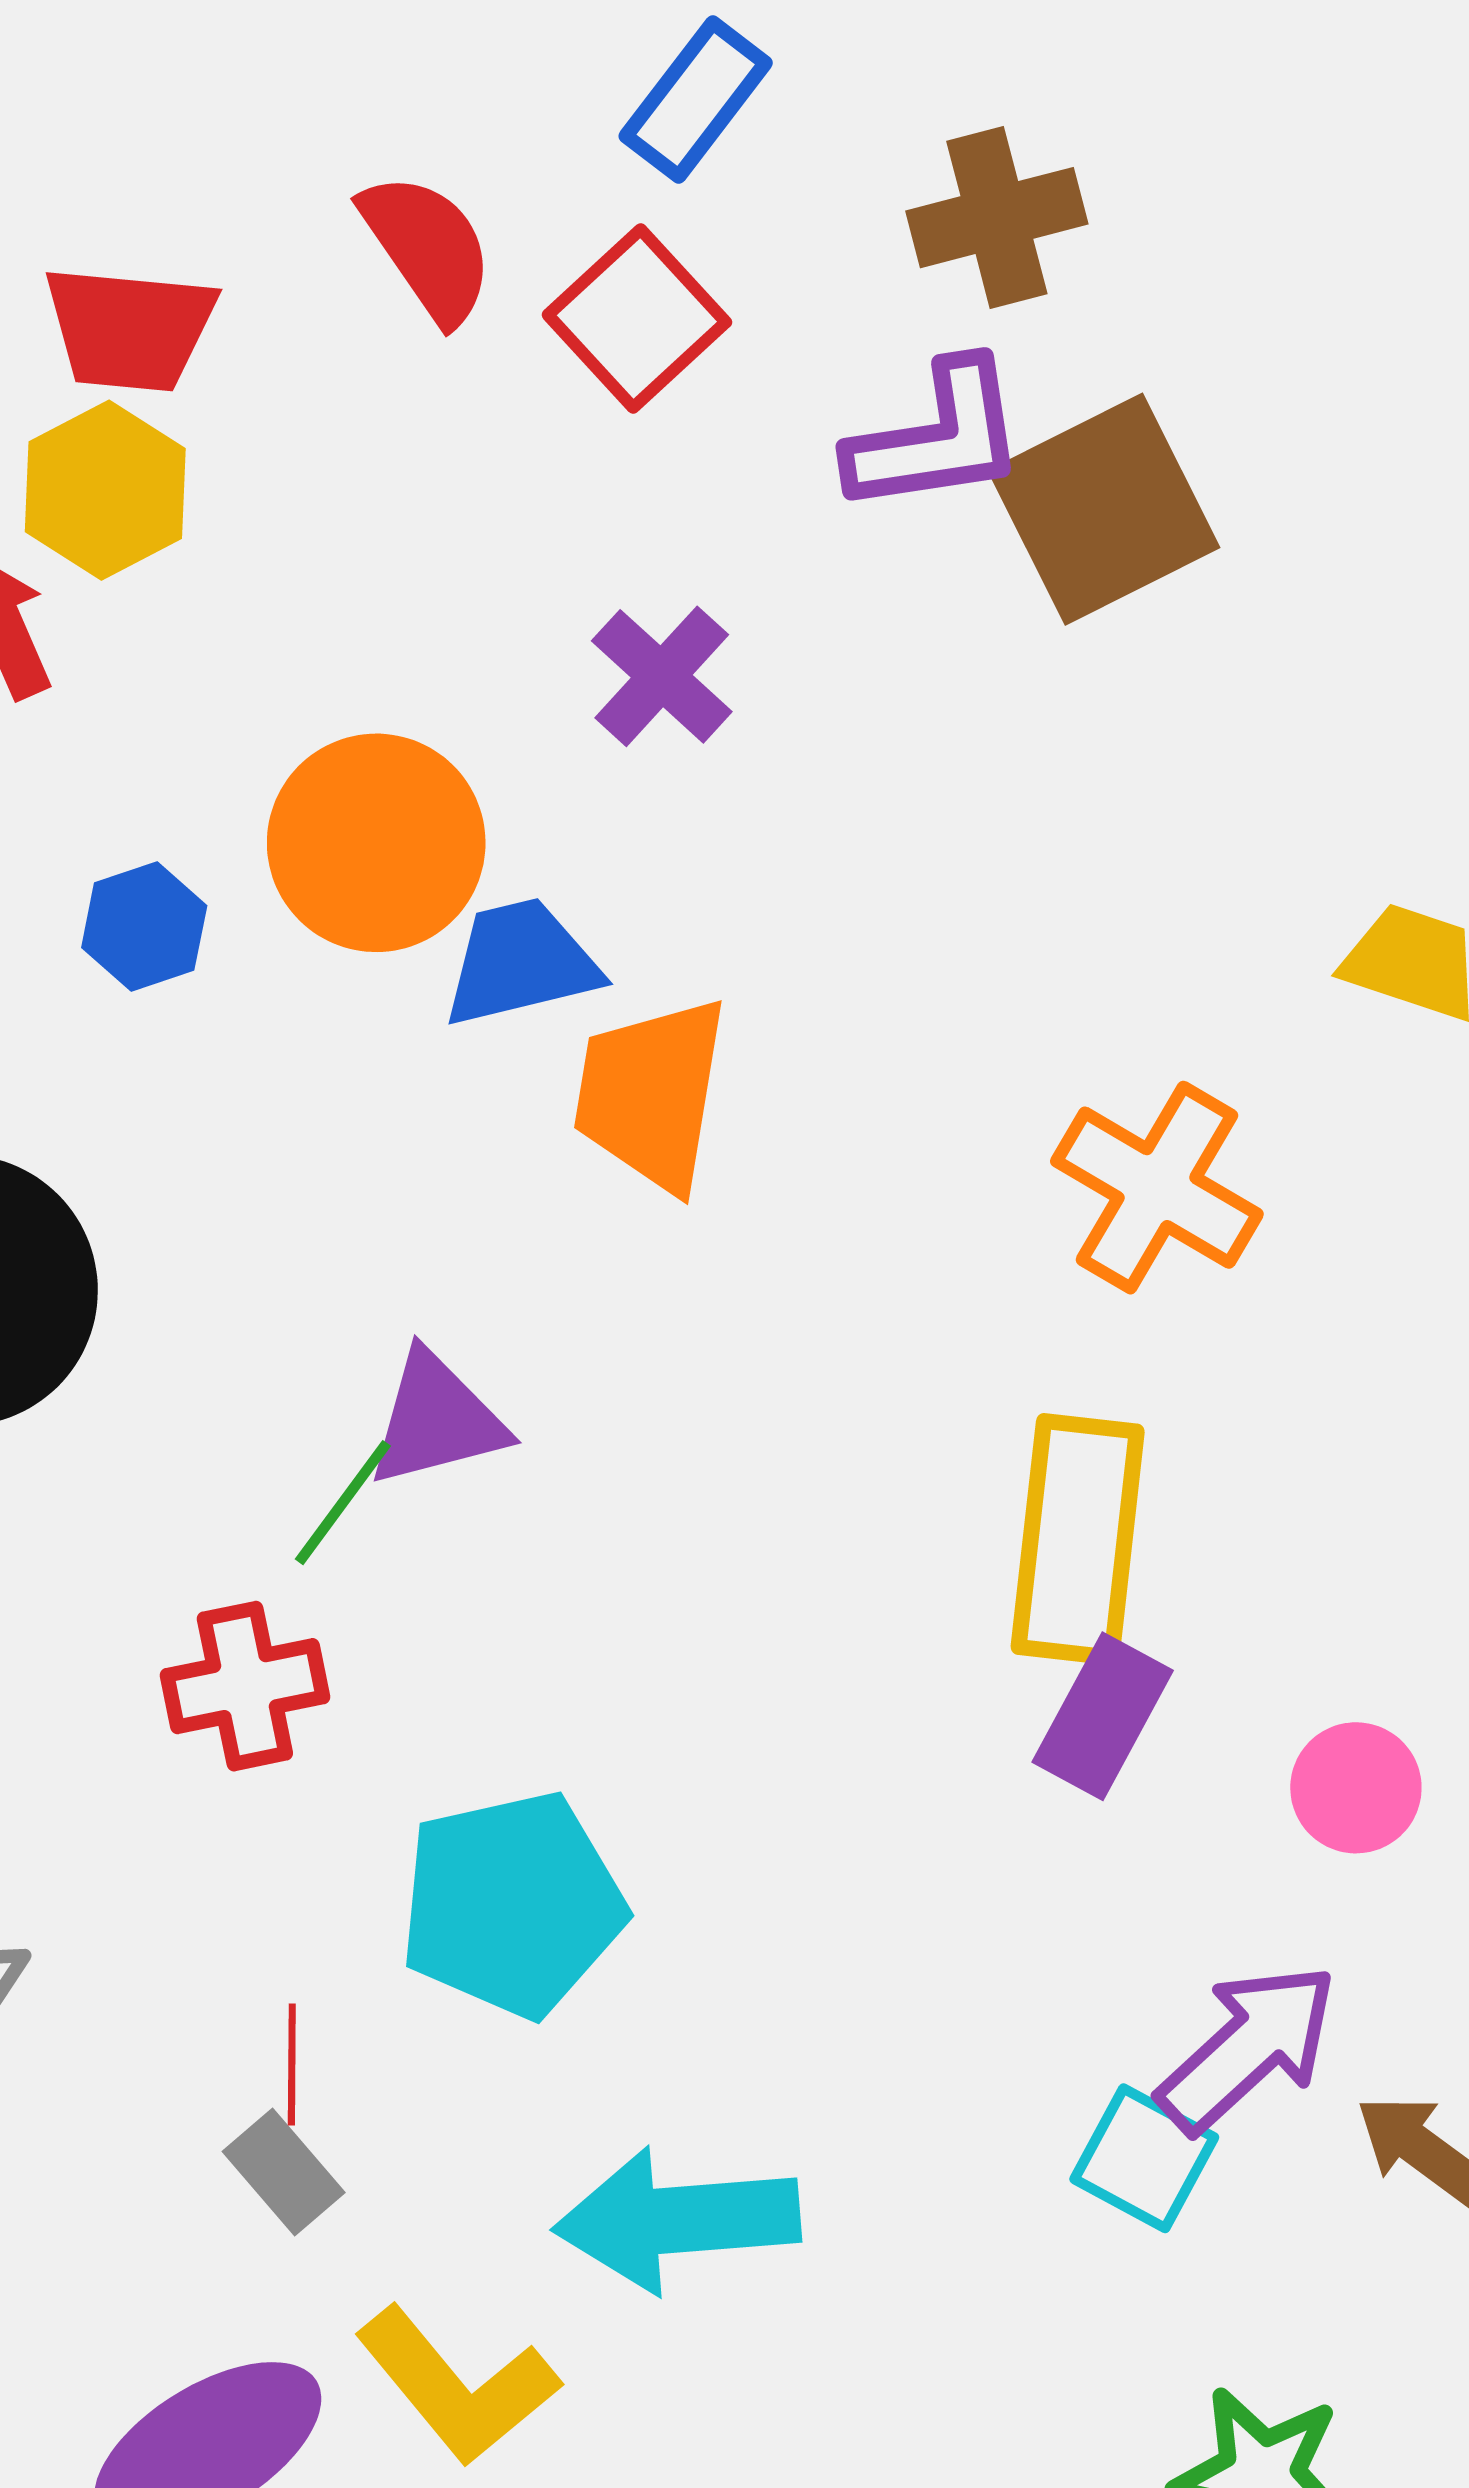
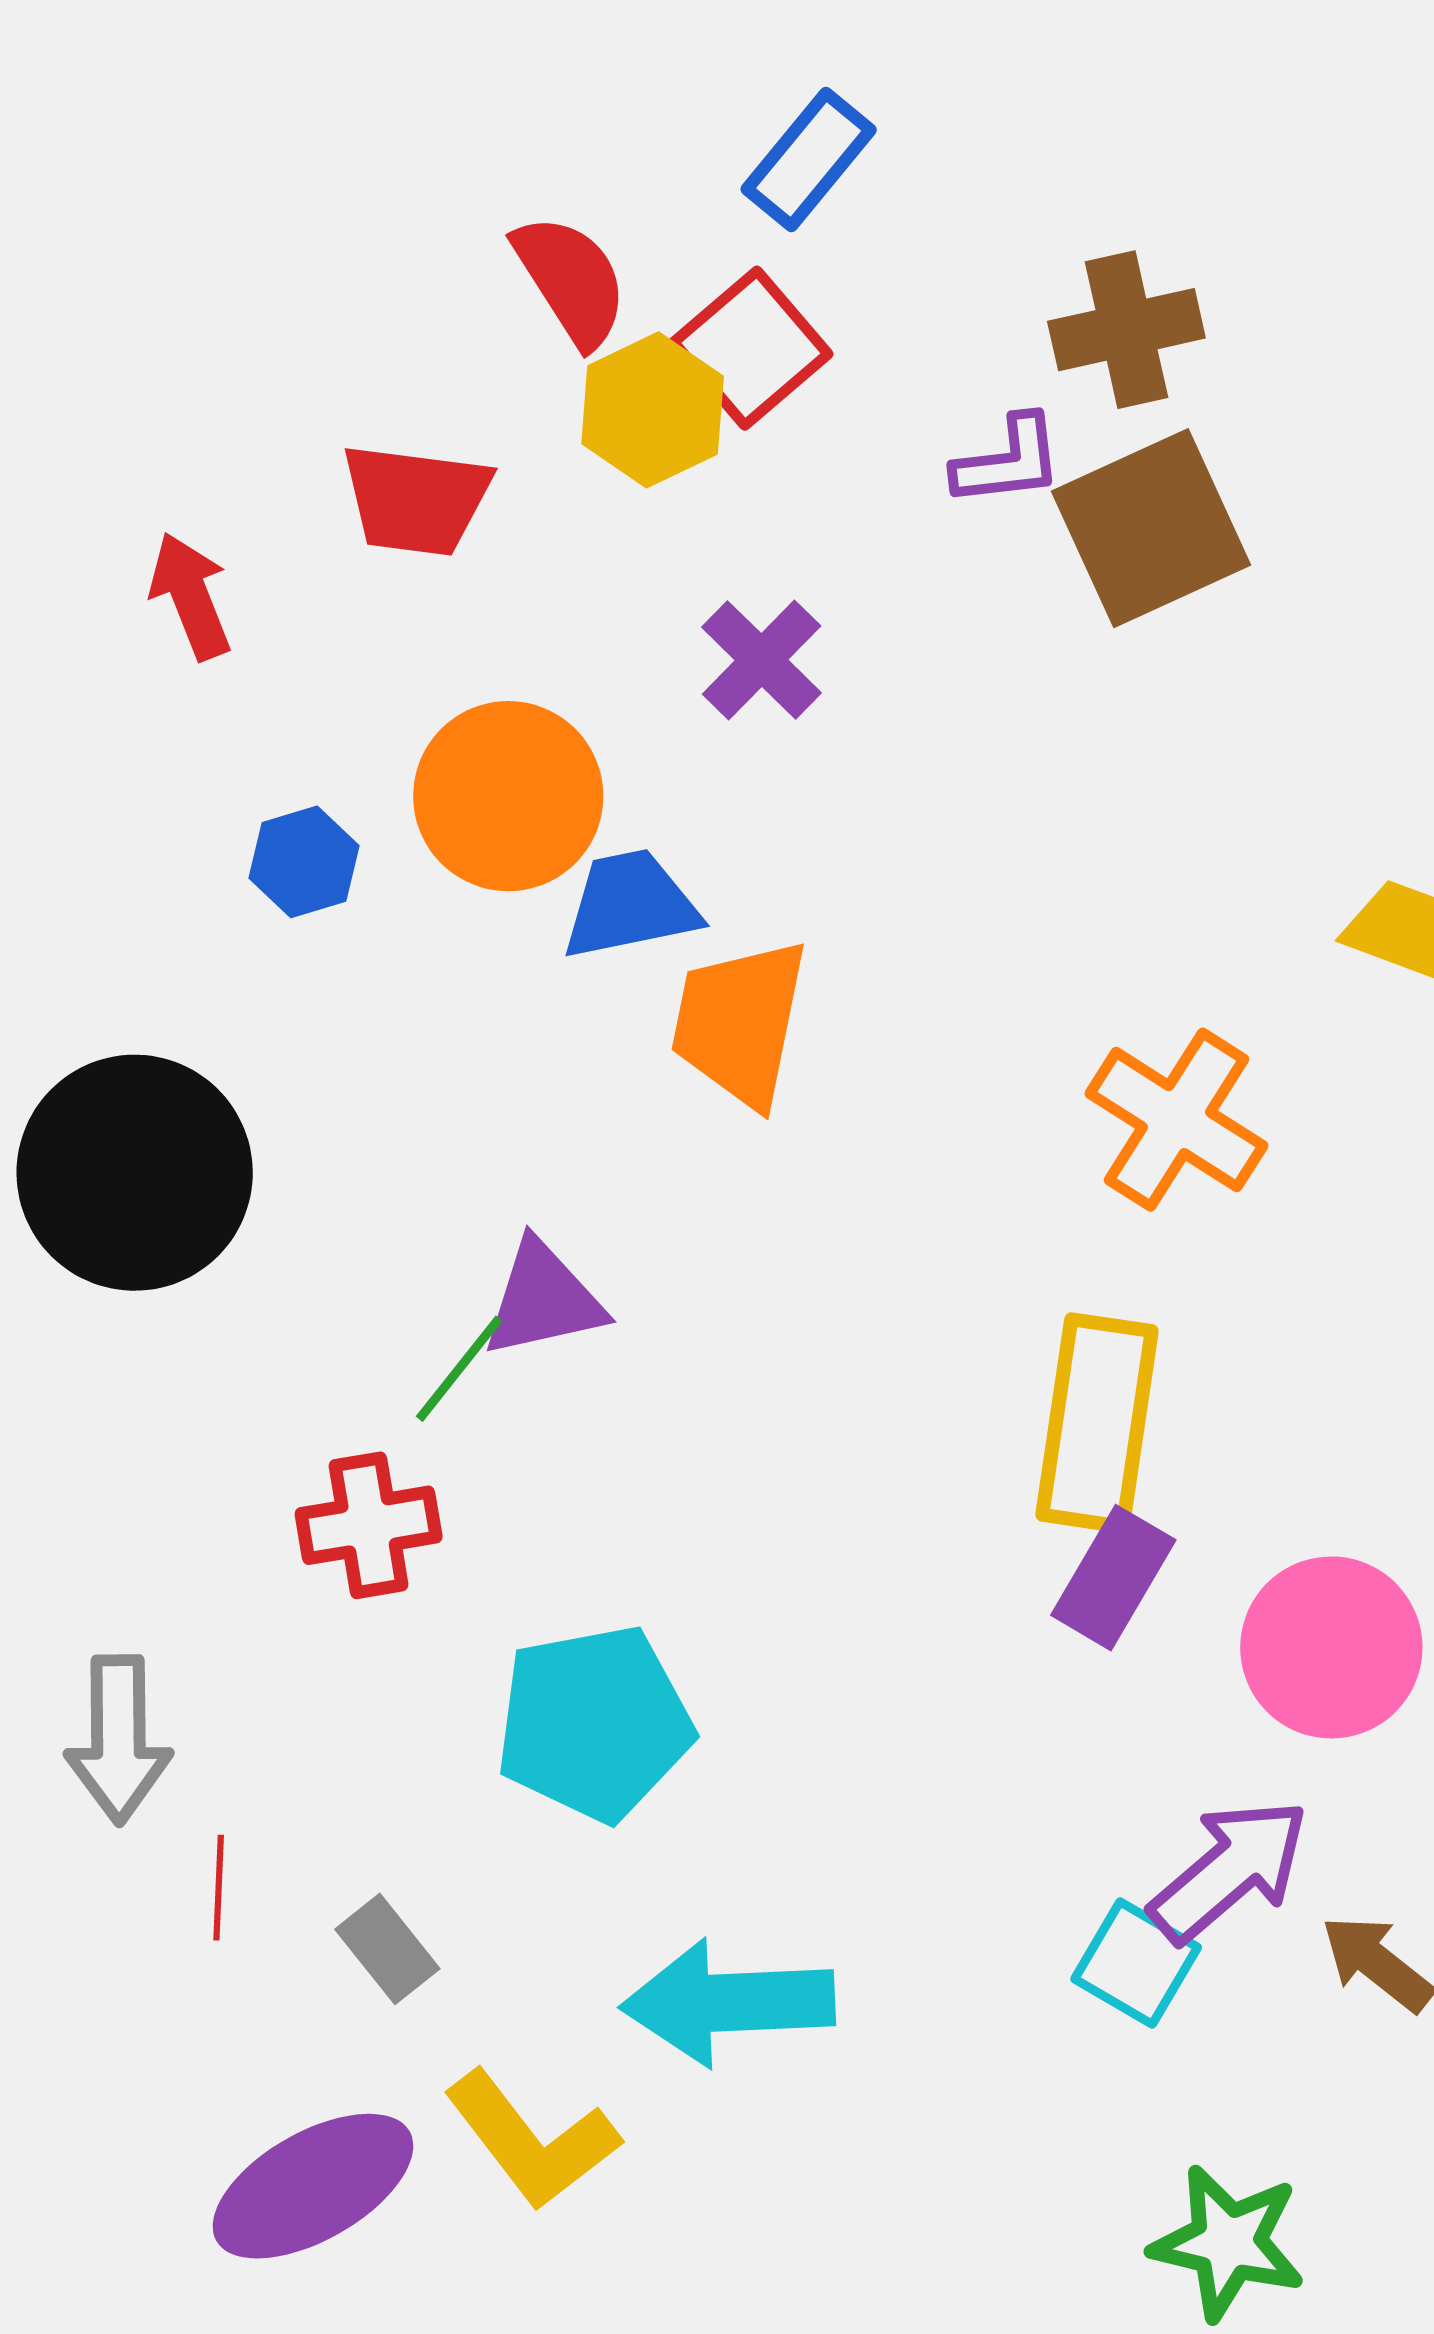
brown cross: (997, 218) -> (1126, 330), moved
red trapezoid: (130, 329) -> (416, 500), moved
purple L-shape: (937, 438) -> (1008, 461), size x0.7
yellow hexagon: (105, 490) -> (653, 410), moved
pink circle: (1356, 1788) -> (1331, 1647), size x1.6
red line: (292, 2064) -> (219, 1888), moved

